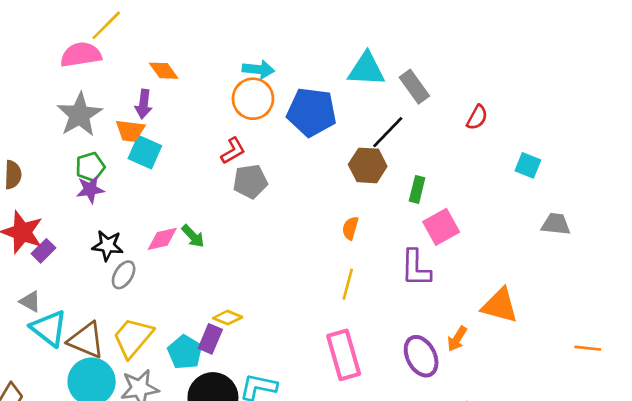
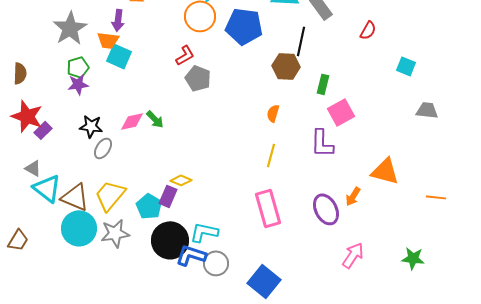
black line: (388, 132) -> (301, 41), turned -32
gray pentagon: (250, 181) -> (198, 78), turned 30
orange line: (588, 348) -> (436, 197), moved

